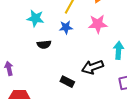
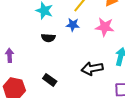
black rectangle: (67, 82) -> (50, 80), moved

